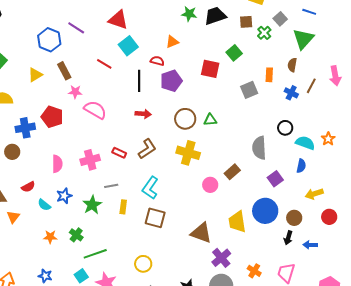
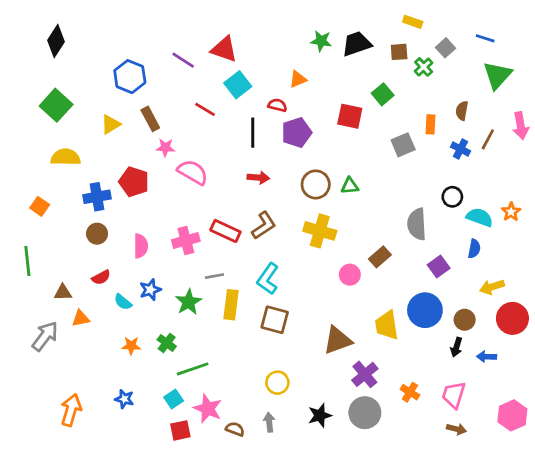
purple line: (76, 28) -> (183, 60), moved
green triangle: (303, 39) -> (497, 75), moved
brown circle: (12, 152) -> (97, 234), moved
red rectangle: (119, 153) -> (225, 231), size x1.5
yellow rectangle: (123, 207) -> (231, 305), size x1.5
orange triangle: (13, 217) -> (81, 318), turned 40
red circle: (329, 217) -> (512, 318), size x1.5
brown triangle: (201, 233) -> (338, 340), turned -40
yellow circle: (143, 264) -> (277, 383), moved

